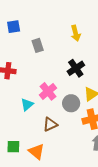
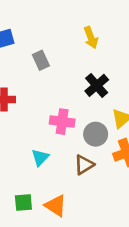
pink cross: (48, 91) -> (62, 122), turned -36
cyan triangle: (27, 105) -> (40, 158), moved
brown triangle: (50, 124) -> (84, 165), moved

